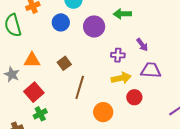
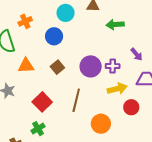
purple circle: (94, 26) -> (91, 66), moved
orange triangle: (32, 60) -> (26, 66), moved
brown square: (64, 63) -> (57, 67), moved
red square: (34, 92) -> (42, 102), moved

